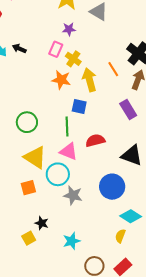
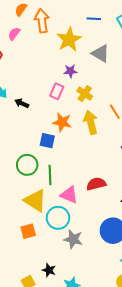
black arrow: (19, 49) -> (22, 103), moved
yellow cross: (73, 59) -> (85, 94), moved
blue square: (79, 106) -> (47, 141), moved
green line: (67, 126) -> (50, 175), moved
black star: (42, 223) -> (49, 270), moved

